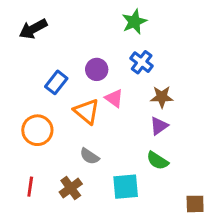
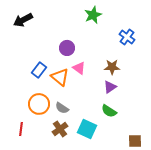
blue cross: (142, 62) -> (127, 37), moved
blue rectangle: (56, 82) -> (39, 70), moved
orange circle: (37, 130) -> (39, 104), moved
cyan square: (126, 187) -> (87, 129), turned 30
brown cross: (71, 188) -> (60, 129), moved

